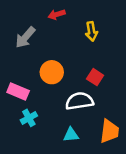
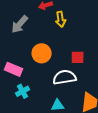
yellow arrow: (91, 31) -> (61, 19), moved
red square: (95, 77) -> (78, 57), turned -32

